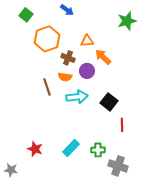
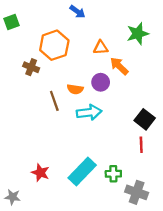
green square: (26, 15) -> (11, 22), moved, turned 32
green star: (127, 21) -> (138, 34), moved
brown cross: (68, 58) -> (31, 67), moved
black square: (109, 102) -> (145, 119), moved
cyan rectangle: (71, 148) -> (82, 171), size x1.4

